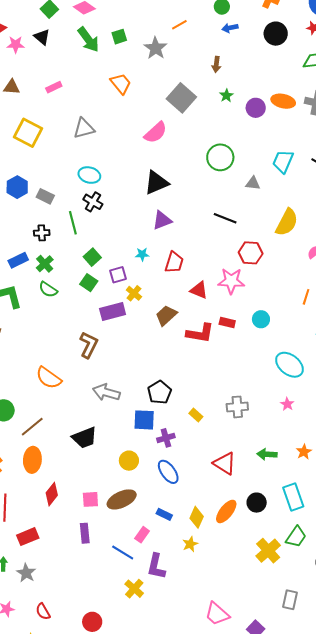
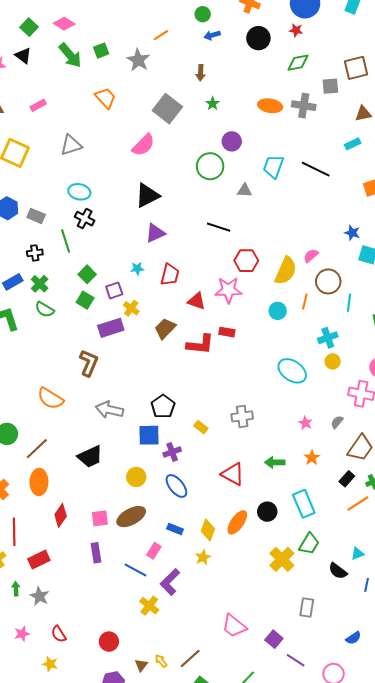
purple circle: (256, 108) -> (232, 141), moved
yellow semicircle: (287, 222) -> (286, 271), moved
cyan circle: (261, 319) -> (278, 311), moved
pink star: (287, 404) -> (305, 423), moved
purple L-shape: (156, 566) -> (170, 582), turned 36

